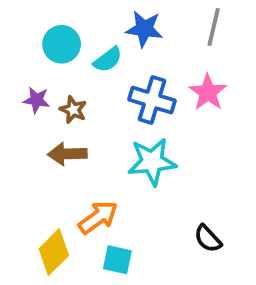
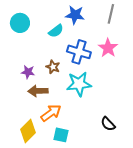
cyan circle: (62, 44) -> (20, 23), moved
purple star: (37, 100) -> (28, 72), moved
brown star: (73, 110) -> (53, 67), moved
brown arrow: (67, 154) -> (38, 91), moved

